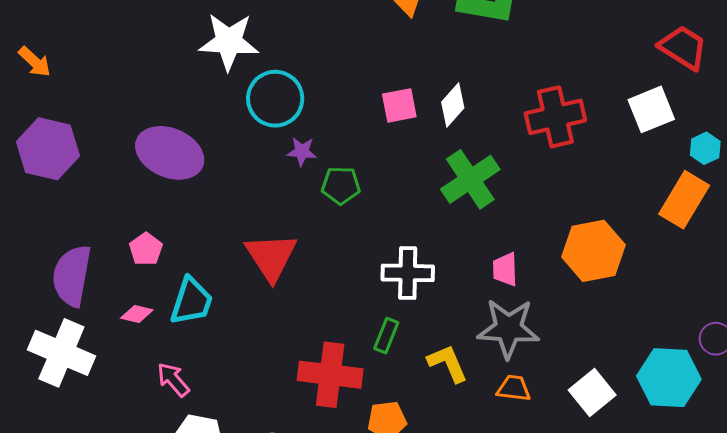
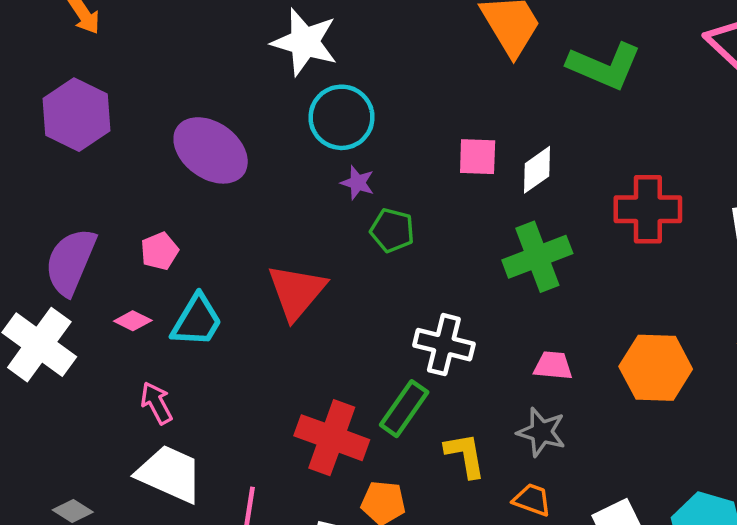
pink trapezoid: (505, 269) -> (553, 366), turned 84
gray star: (508, 328) -> (541, 432), size x0.7
green rectangle: (386, 336) -> (404, 409), size x1.4

